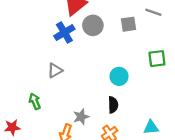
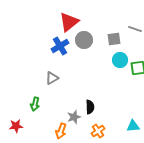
cyan circle: (119, 76) -> (120, 60), moved
green arrow: (35, 101) -> (35, 104), turned -144
black semicircle: (113, 105) -> (90, 107), moved

